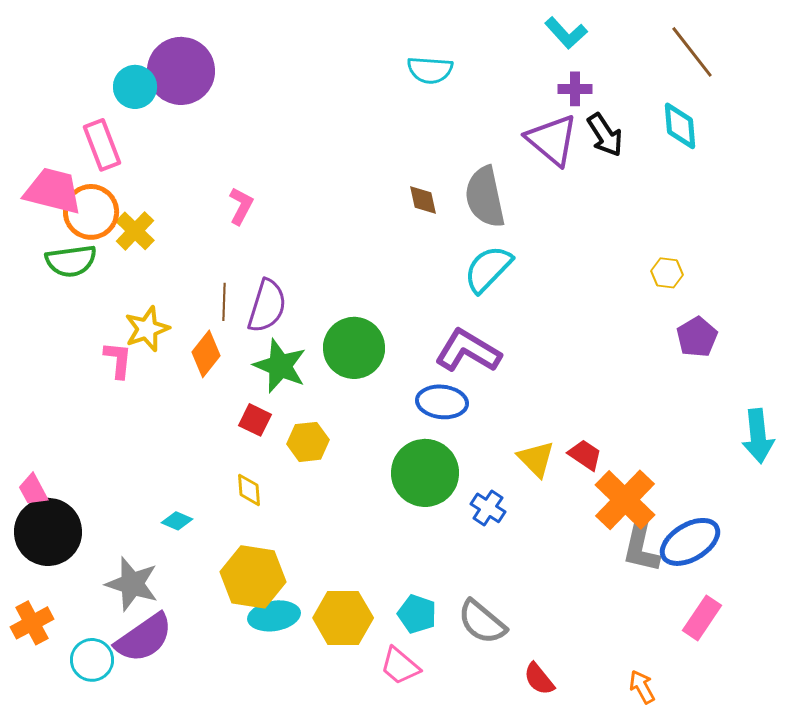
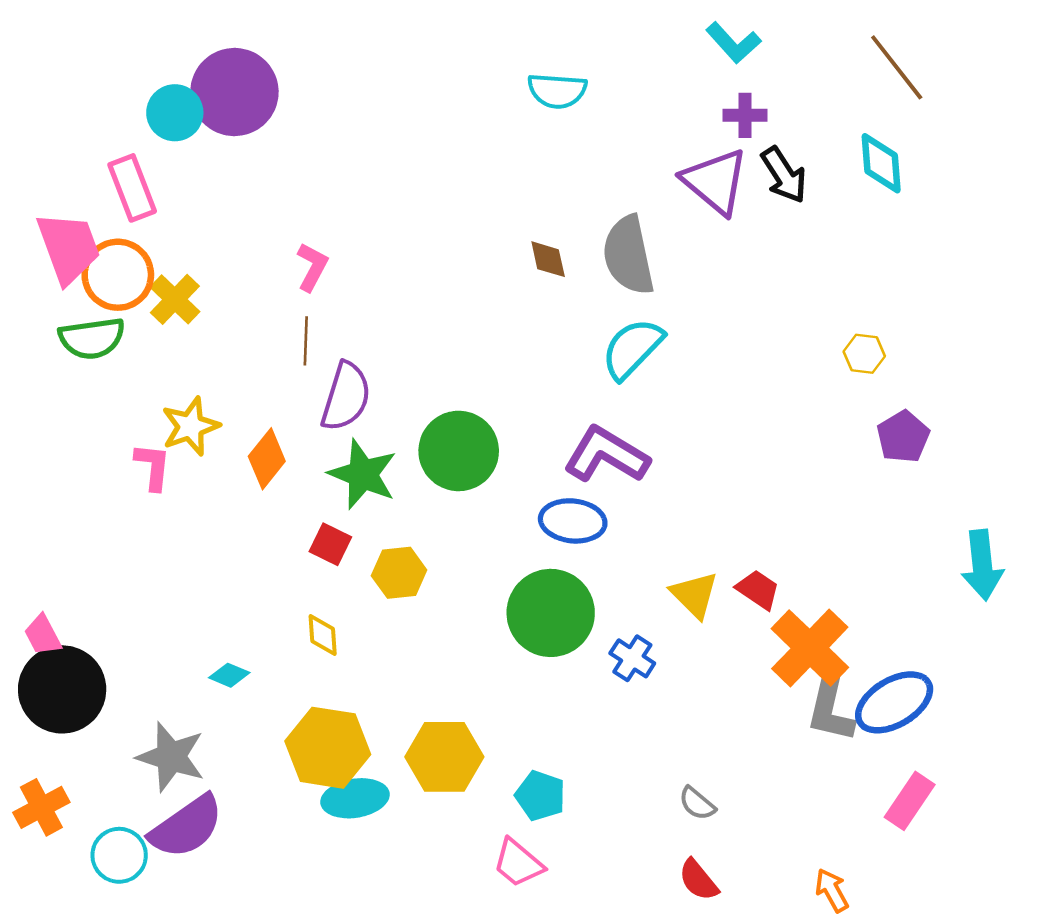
pink trapezoid: (53, 191) -> (69, 248), turned 56
brown line: (224, 302) -> (306, 341), moved
yellow hexagon: (343, 618) -> (444, 757), moved
gray semicircle: (482, 622) -> (697, 803), moved, size x0.6

